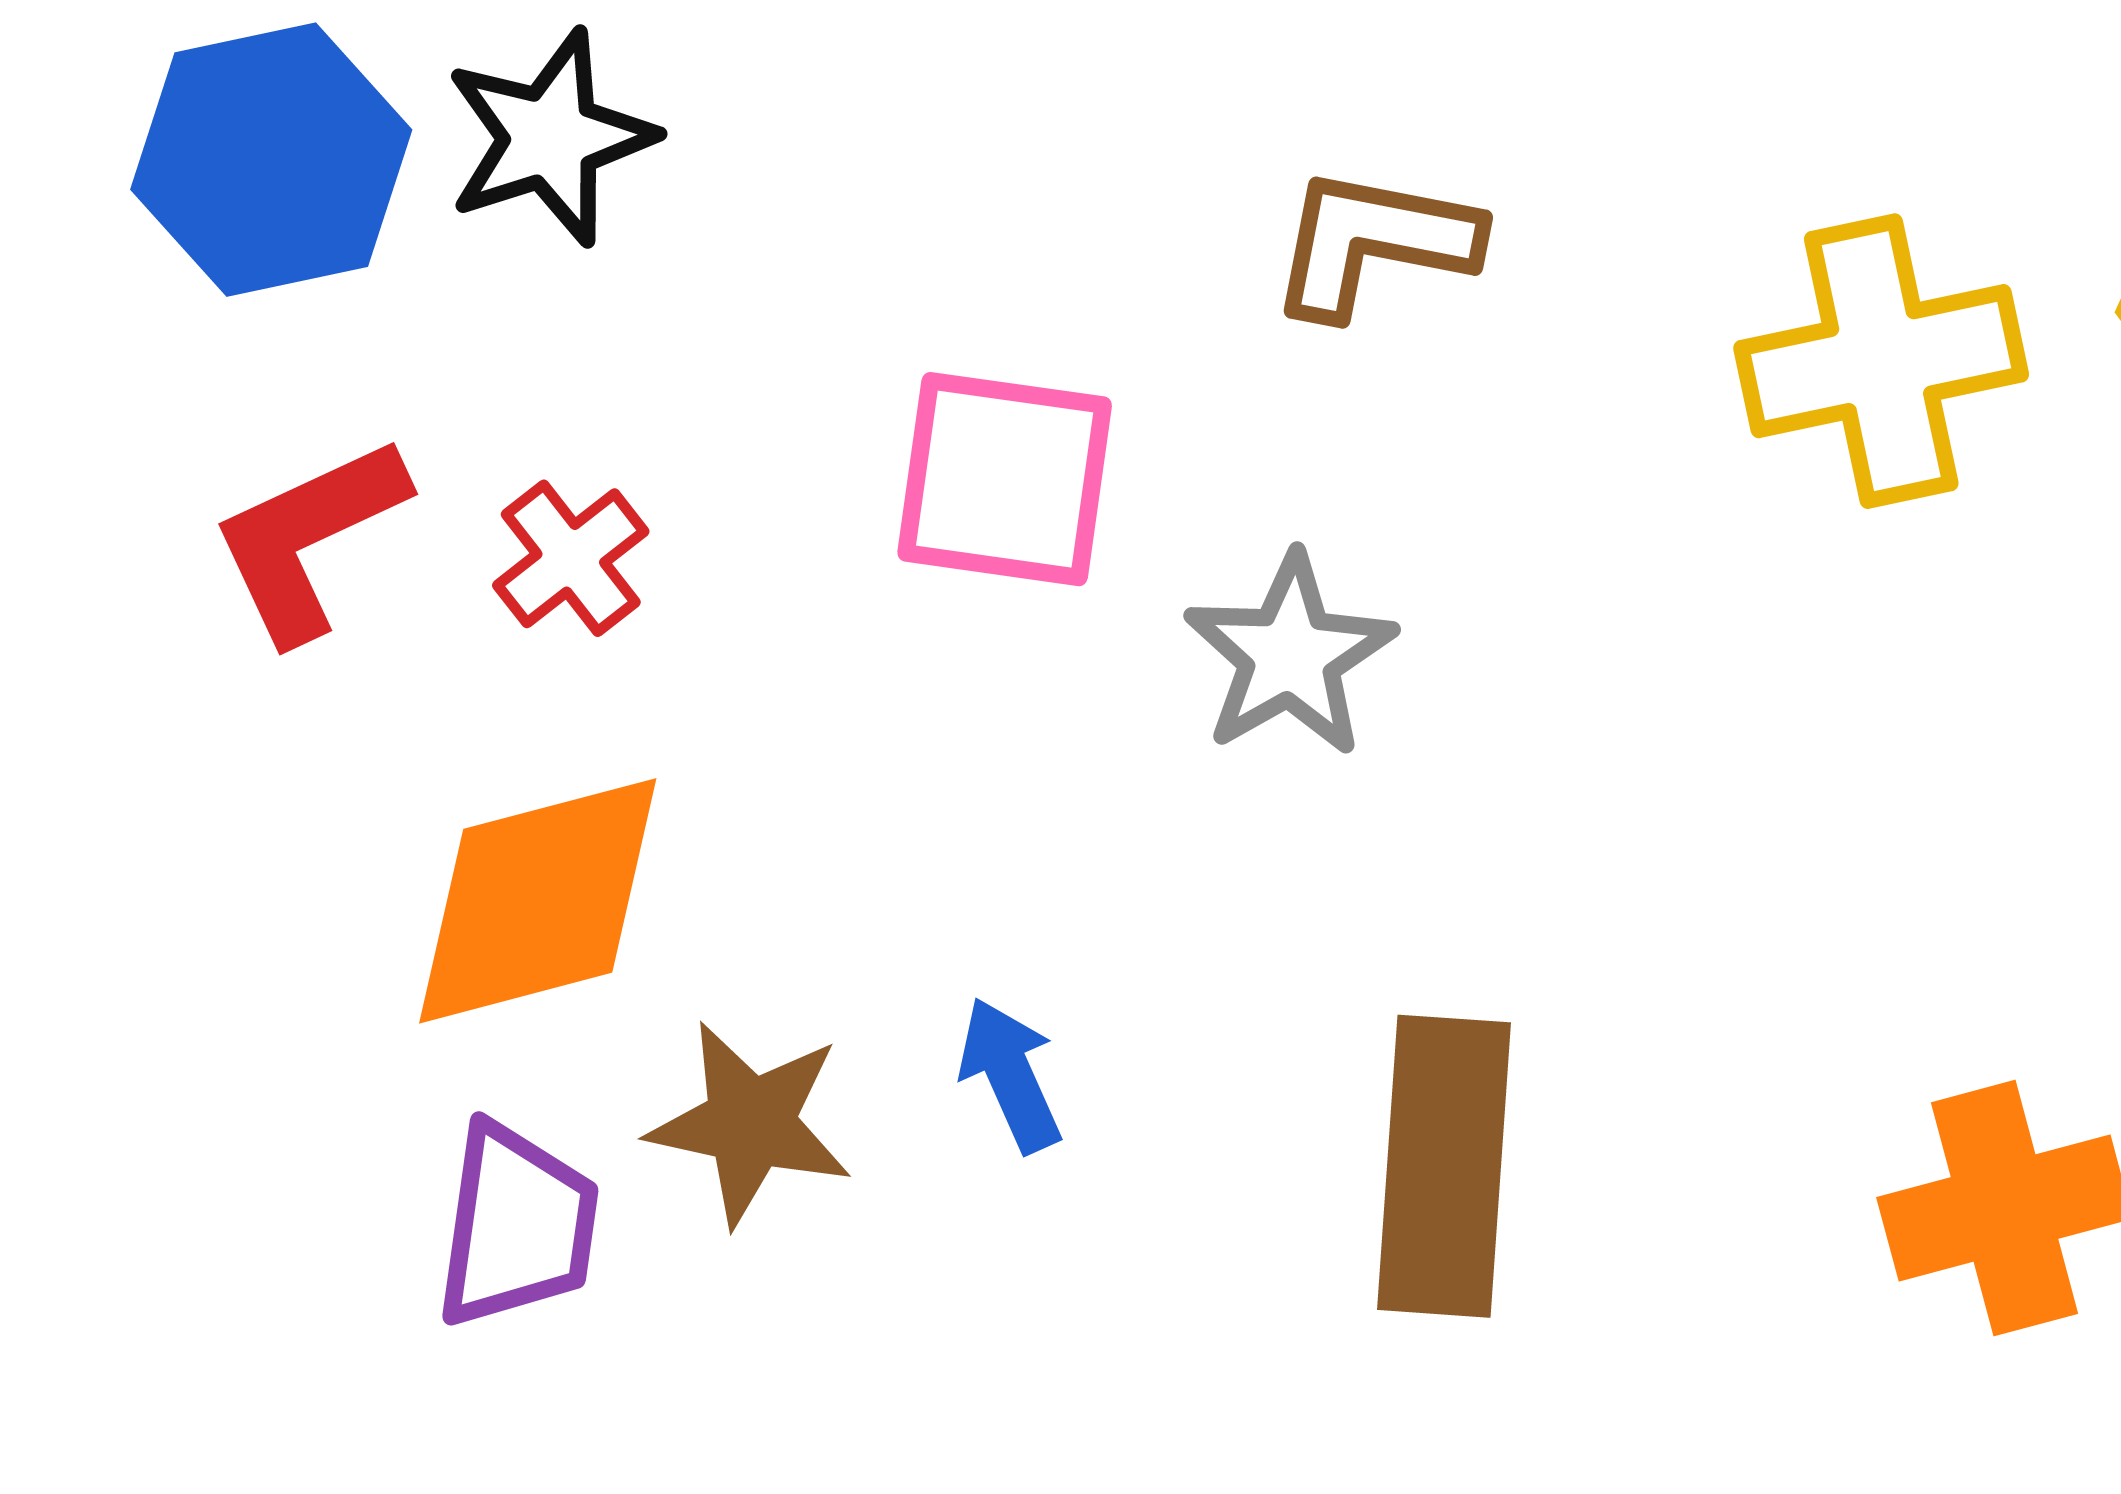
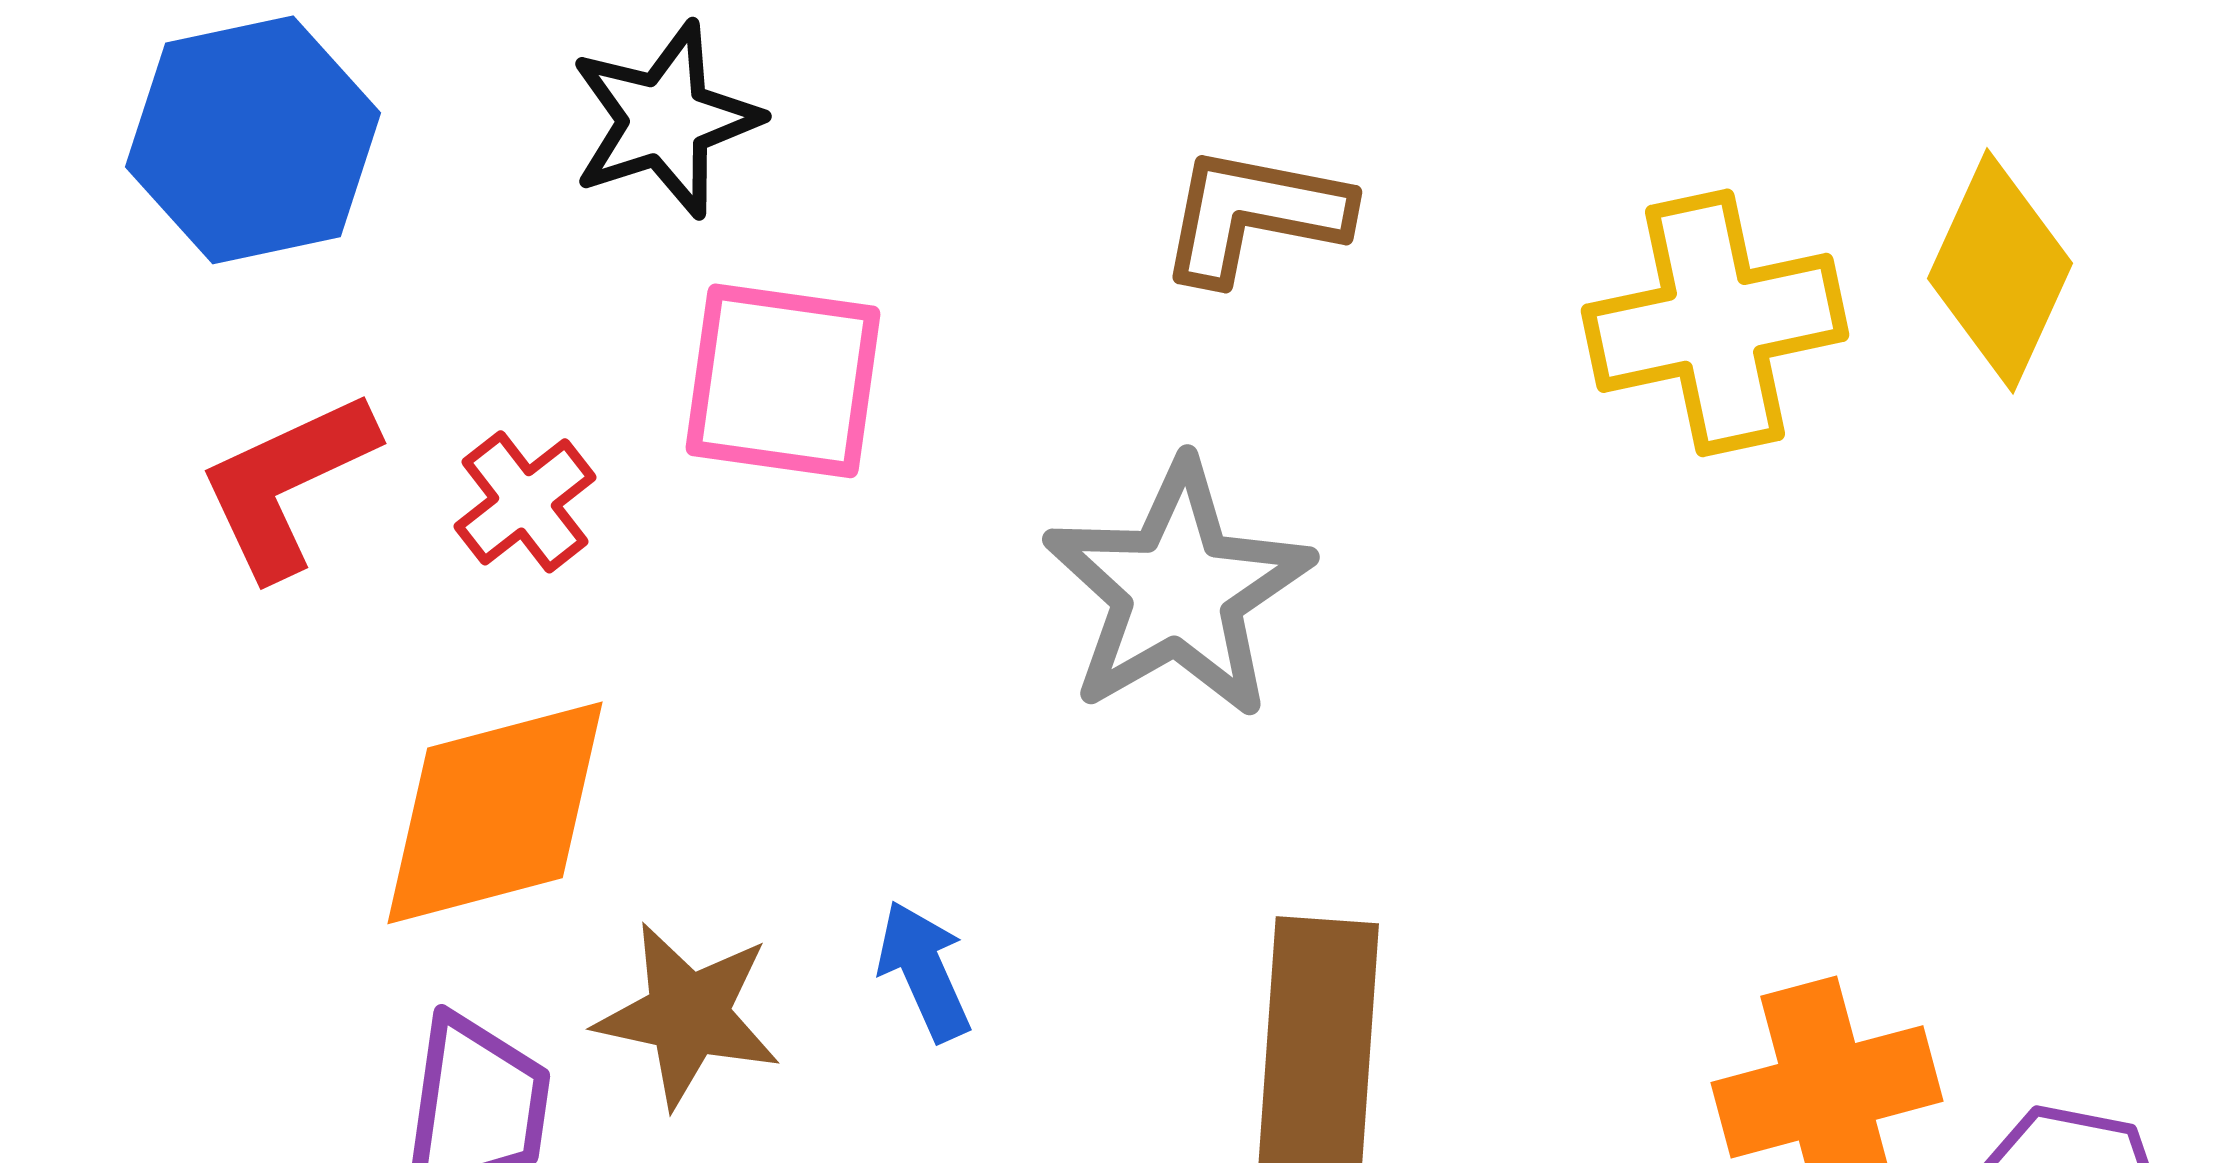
black star: (550, 138) -> (665, 120), moved
pink square: (1005, 479) -> (783, 381), moved
gray star: (1290, 655) -> (1178, 590), size x1.4

